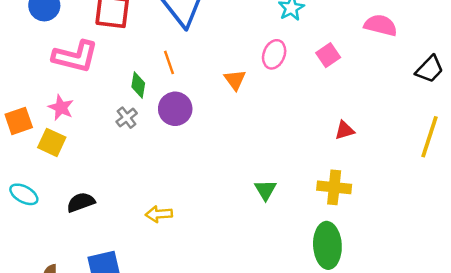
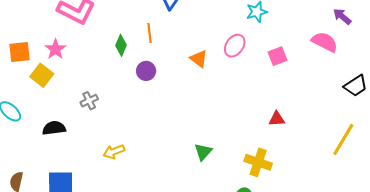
orange triangle: (235, 80) -> (199, 59), turned -30
purple circle: (175, 109) -> (146, 71), size x0.7
gray cross: (127, 118) -> (89, 101), moved
yellow arrow: (159, 214) -> (114, 152), turned -30

